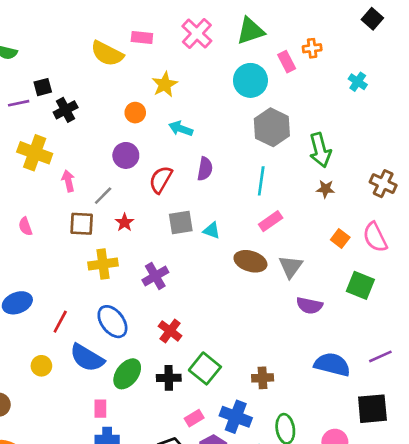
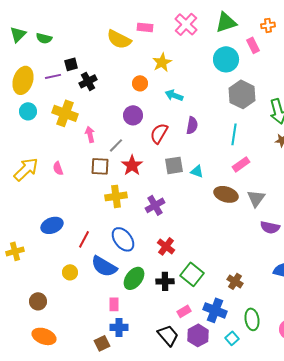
orange cross: (312, 48) -> (268, 25), moved
red star: (125, 222) -> (132, 165), size x1.5
brown cross: (263, 378) -> (235, 281), turned 35

